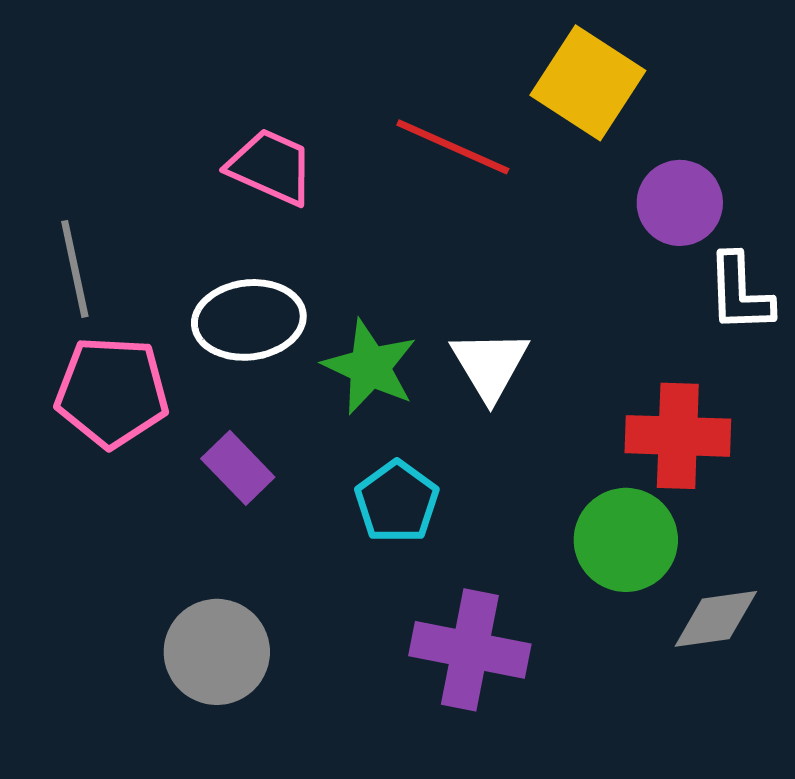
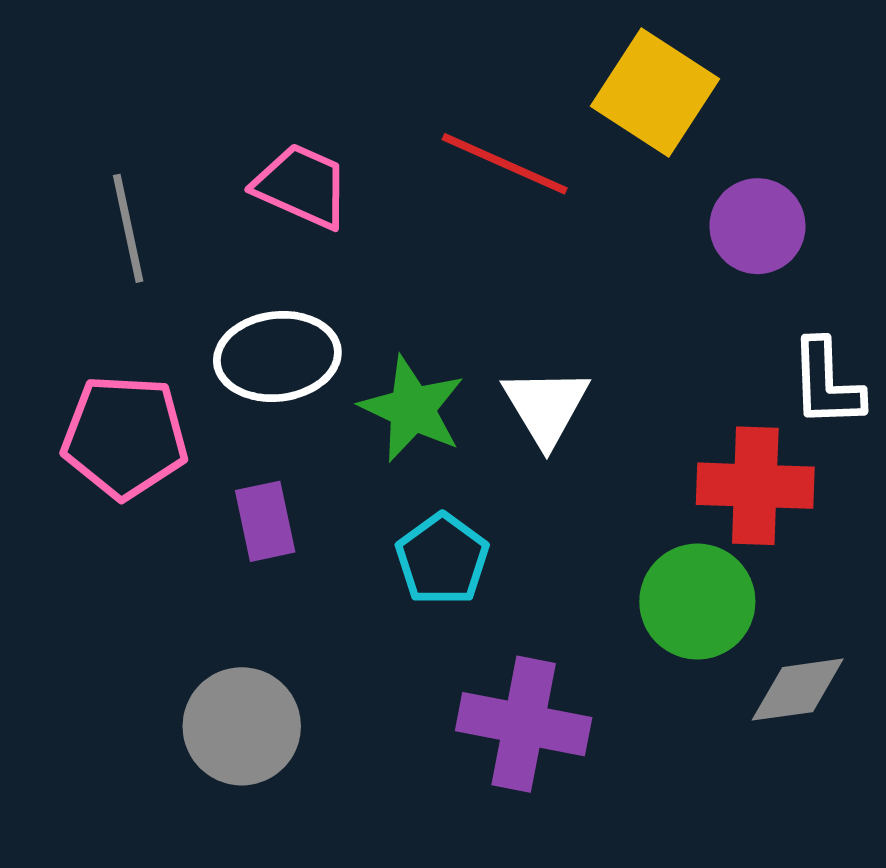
gray line: (75, 269) -> (128, 228), moved
white L-shape: (740, 293) -> (827, 383), moved
purple rectangle: (238, 468) -> (265, 521), turned 32

